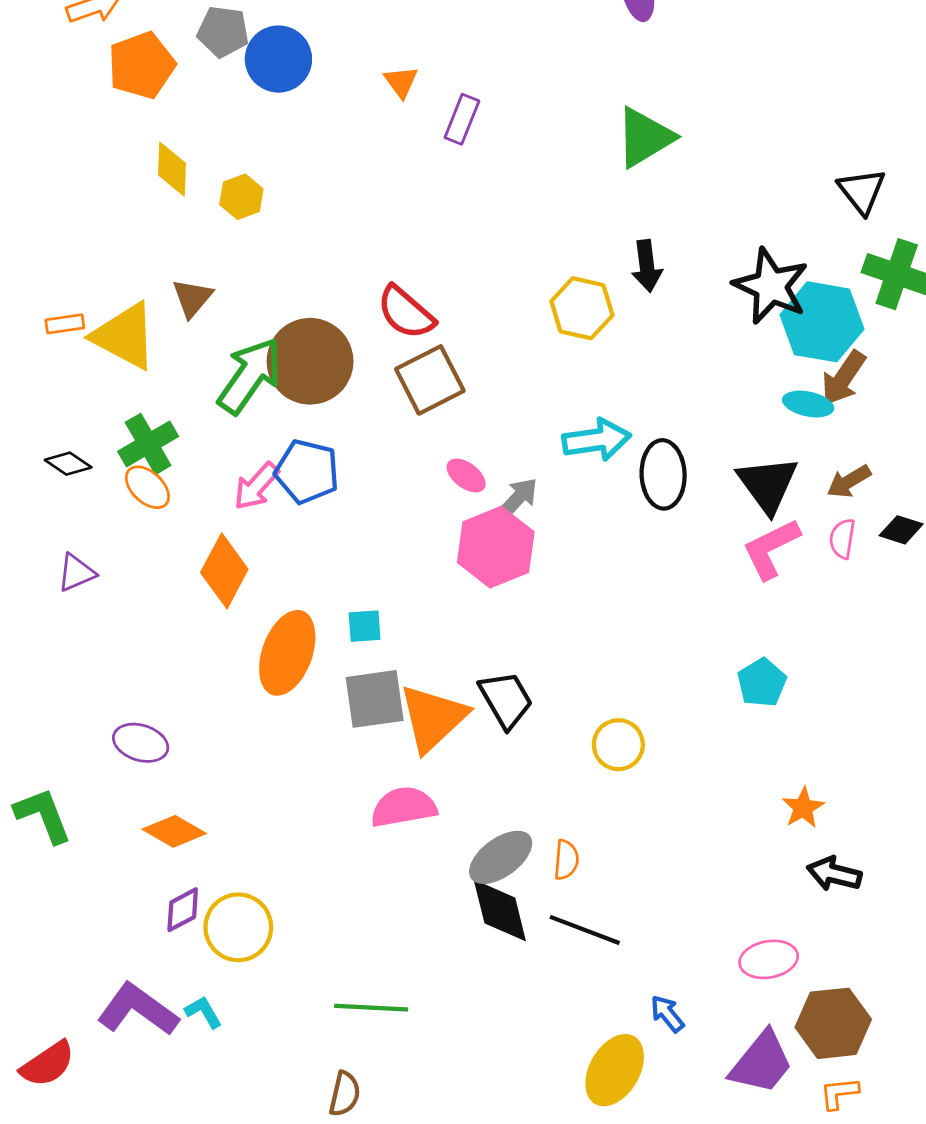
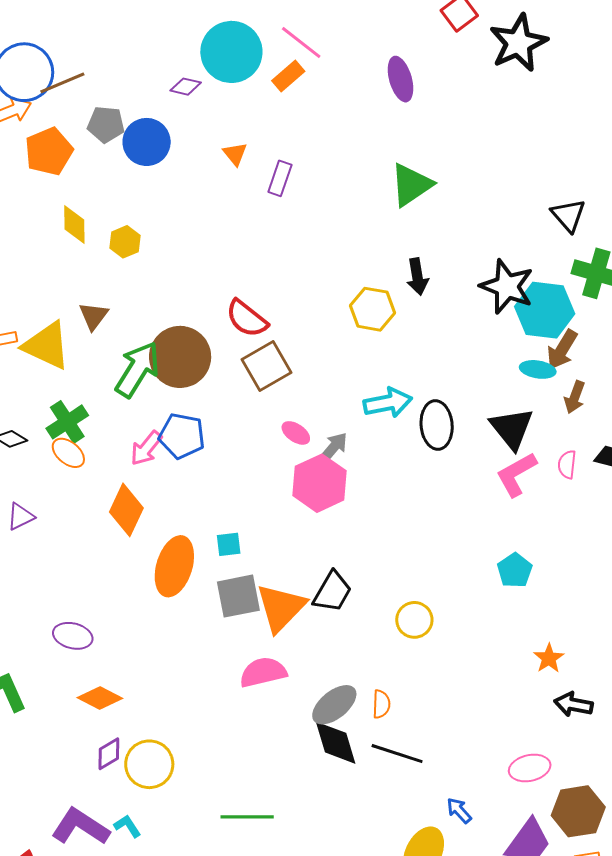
brown arrow: (849, 481) -> (575, 397), moved, turned -36
black trapezoid: (506, 700) -> (332, 592), turned 63

